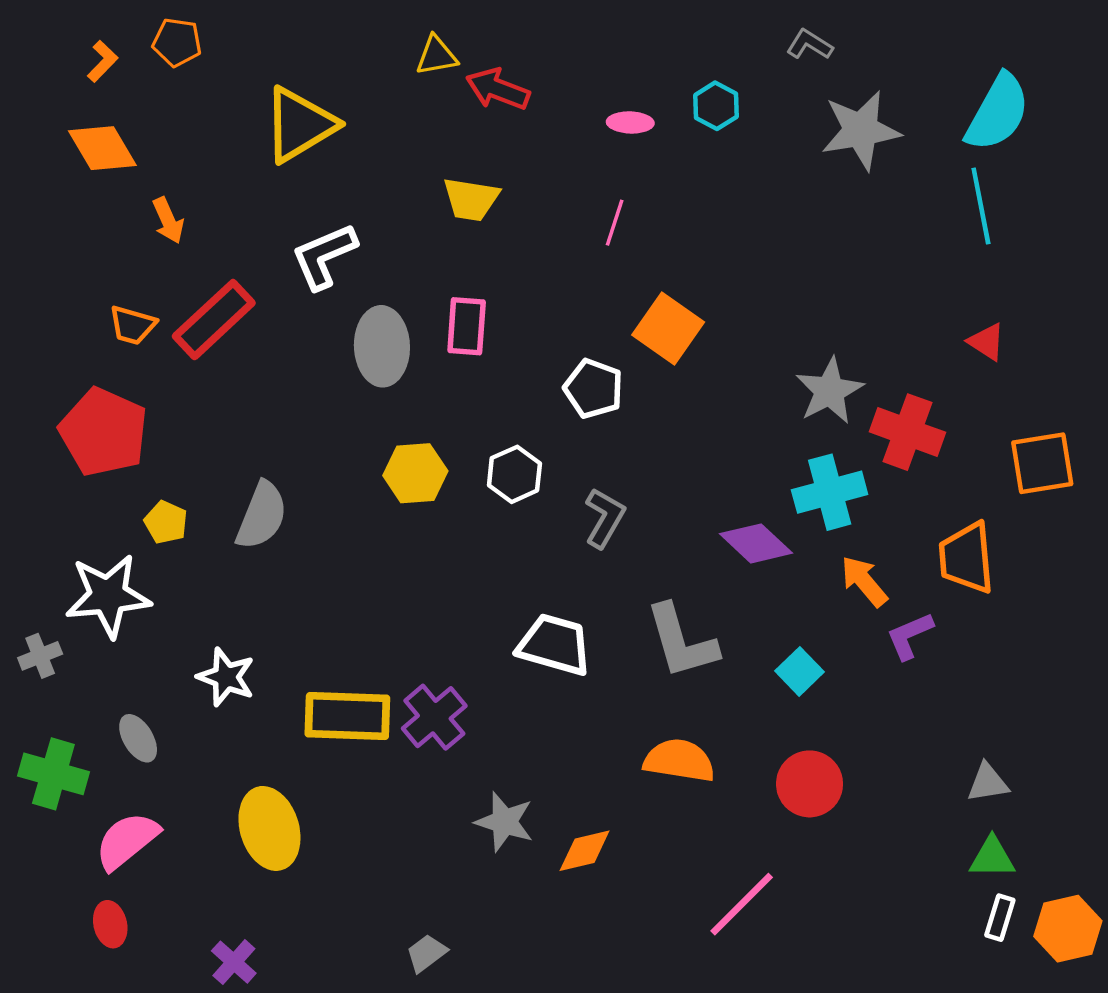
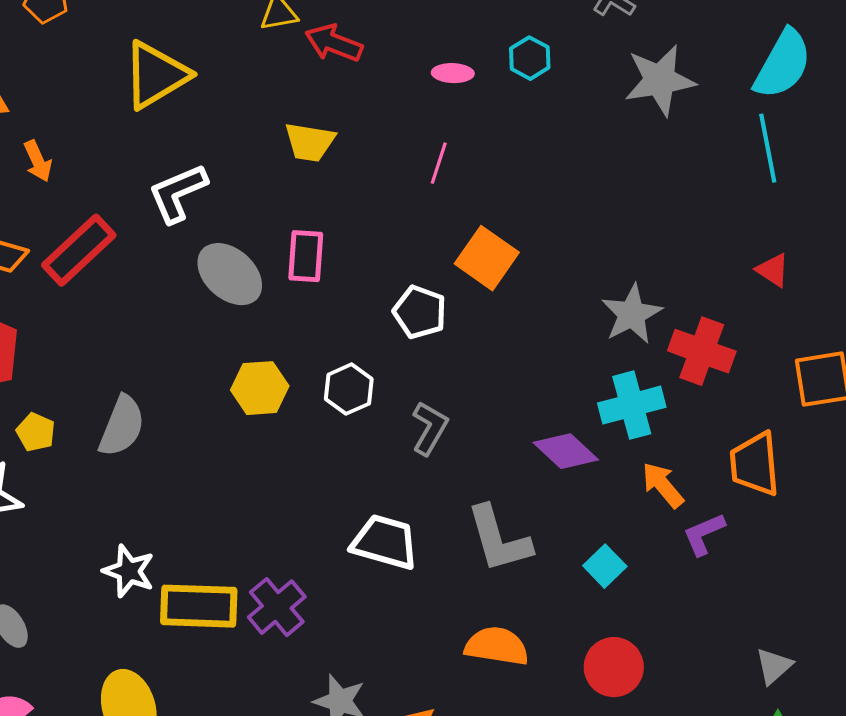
gray ellipse: (382, 346) -> (230, 274), turned -46
white star: (226, 677) -> (129, 571), moved
gray triangle: (988, 783) -> (774, 666), turned -33

